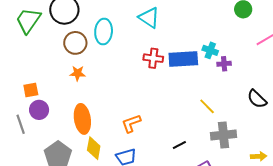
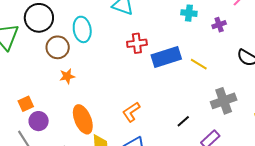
cyan cross: (210, 50) -> (189, 13), moved
blue rectangle: (183, 59) -> (166, 57), moved
purple cross: (224, 64) -> (219, 25), moved
yellow line: (207, 106) -> (199, 64), moved

